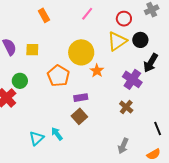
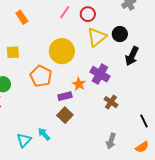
red circle: (124, 19) -> (88, 14), moved
orange star: (97, 71) -> (79, 84), moved
purple cross: (132, 79) -> (100, 74), moved

